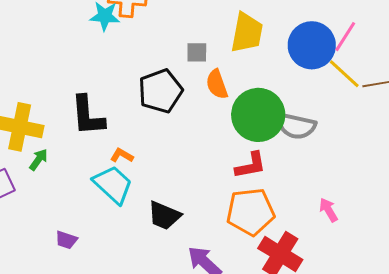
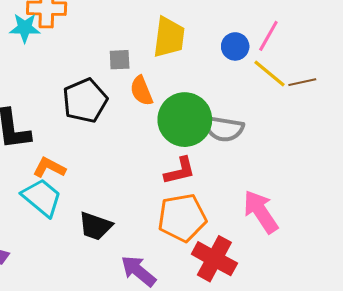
blue circle: (312, 45) -> (235, 46), size x0.6
orange L-shape: (122, 155) -> (49, 168), size x1.4
pink arrow: (328, 210) -> (261, 212), size x1.8

